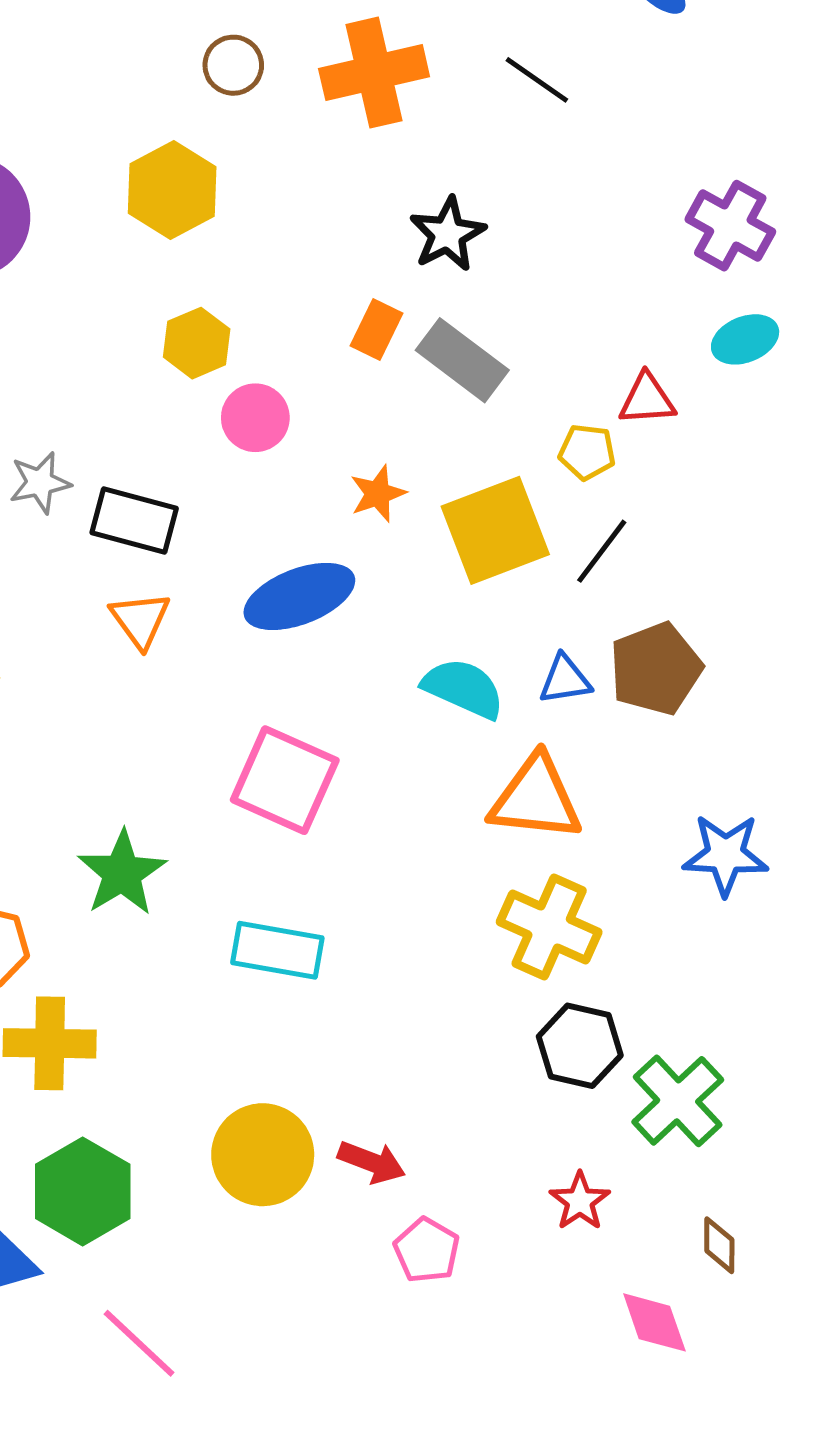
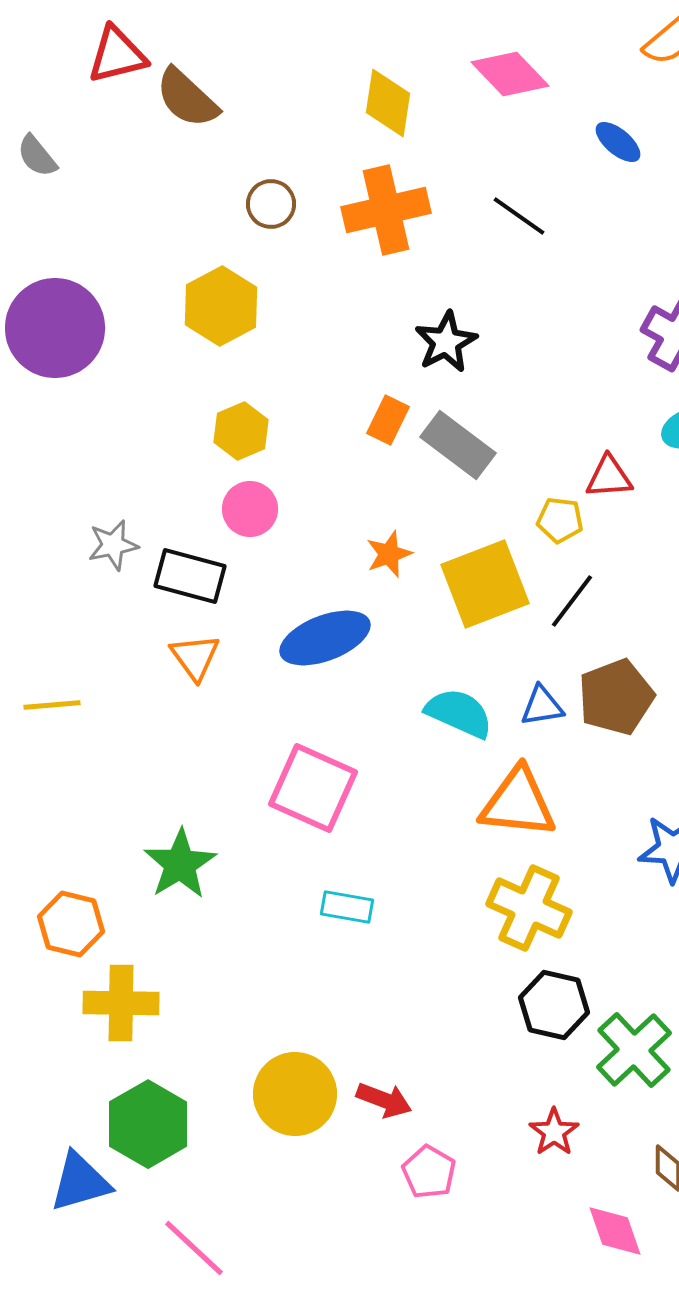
pink circle: (255, 418) -> (250, 509), moved
cyan rectangle: (277, 950) -> (347, 907), moved, size x0.7

